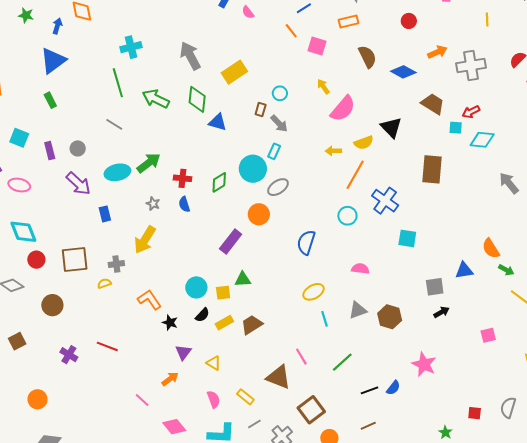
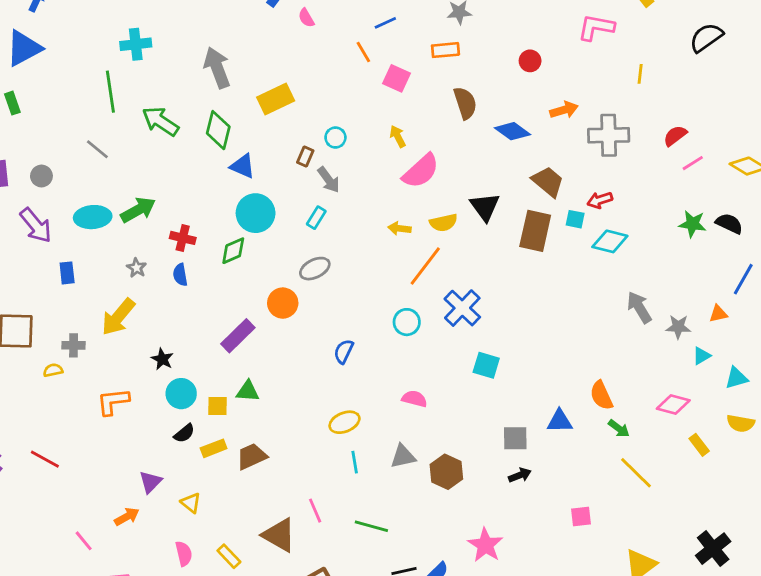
cyan circle: (253, 169) -> (256, 213), moved
brown rectangle: (432, 169) -> (535, 231), moved
blue semicircle: (306, 242) -> (344, 351), size x0.7
orange L-shape: (149, 300) -> (113, 402), turned -70
black star: (170, 323) -> (162, 359), moved
green line: (342, 362) -> (371, 526), turned 50

